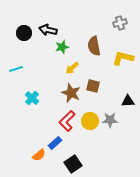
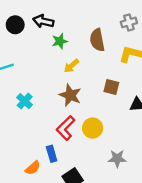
gray cross: (120, 23) -> (129, 22), moved
brown square: (93, 86) -> (111, 87), moved
gray star: (110, 120) -> (117, 159), moved
blue rectangle: (55, 143) -> (52, 154), turned -64

